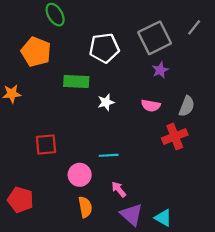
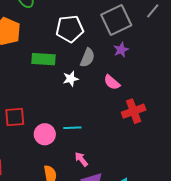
pink semicircle: (151, 106) -> (112, 82), turned 30
gray semicircle: (187, 106) -> (87, 58), moved
pink circle: (80, 175) -> (45, 134), moved

